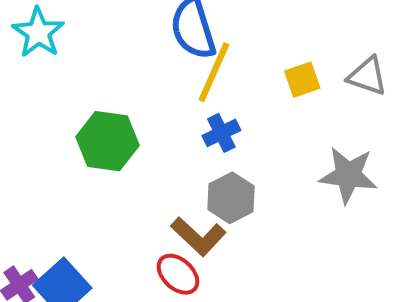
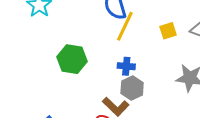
blue cross: (221, 133) -> (126, 66), moved, turned 30

